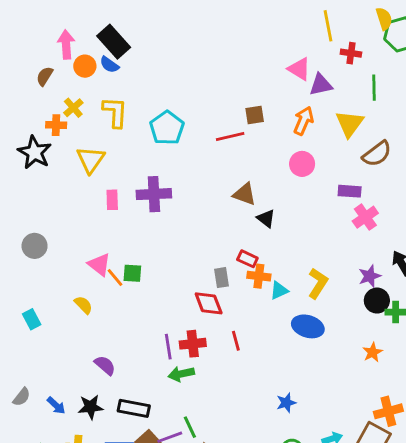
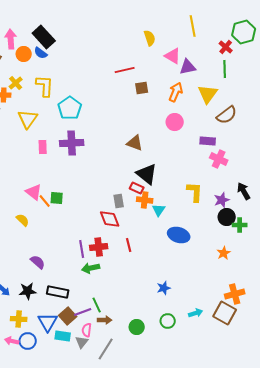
yellow semicircle: (384, 19) -> (150, 38), moved
red cross: (351, 53) -> (226, 47), moved, turned 32
cyan pentagon: (167, 128) -> (70, 108), moved
red line: (230, 137) -> (125, 70), moved
pink cross: (365, 217) -> (219, 159), turned -30
black triangle: (266, 219) -> (147, 174), moved, size x1.6
yellow L-shape: (318, 283) -> (195, 192), moved, turned -30
cyan triangle: (279, 290) -> (159, 210), turned -32

